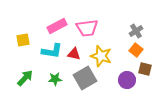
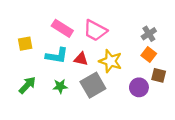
pink rectangle: (57, 26) -> (62, 28), turned 60
pink trapezoid: (87, 28) -> (95, 30), turned 35

